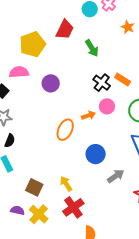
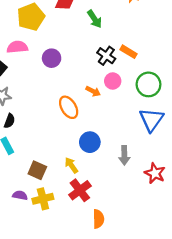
orange arrow: (88, 115) -> (93, 91), turned 48
orange ellipse: (65, 130) -> (69, 107), turned -55
blue circle: (96, 154) -> (90, 142), moved
gray arrow: (116, 176) -> (124, 155), turned 126
yellow cross: (39, 214) -> (43, 199), turned 36

